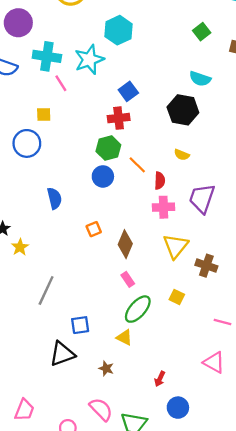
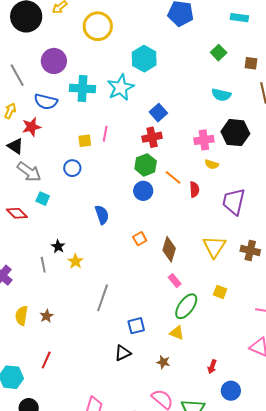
pink line: (61, 83) -> (105, 134), moved, turned 49
black hexagon: (183, 110) -> (235, 133), moved
blue circle: (27, 143) -> (72, 168), size x0.7
pink cross: (164, 207) -> (204, 140), moved
brown cross: (206, 266) -> (250, 251), moved
black triangle: (62, 354) -> (123, 353), size x0.7

